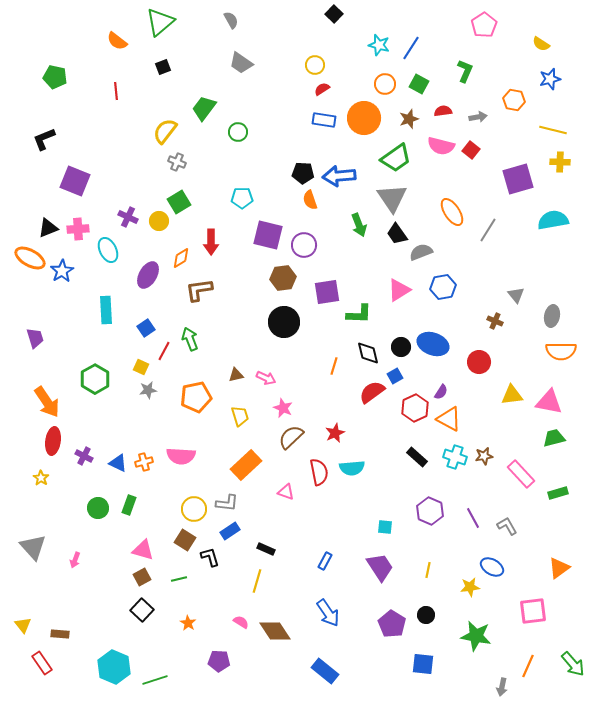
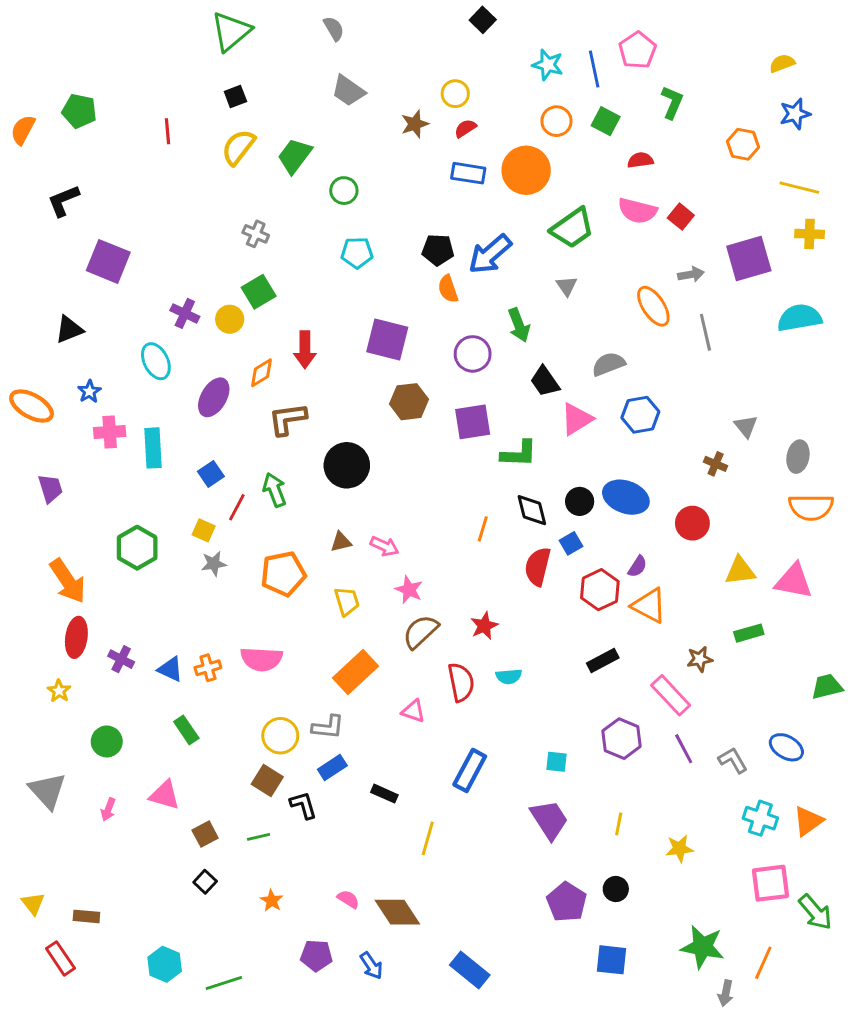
pink pentagon: (484, 25) -> (637, 50), moved
orange semicircle: (117, 41) -> (23, 130), moved, turned 80
yellow semicircle: (541, 44) -> (782, 63), turned 126
blue line: (411, 48) -> (594, 69), turned -45
gray arrow: (478, 117) -> (691, 274), moved
brown star: (409, 119) -> (415, 124), moved
yellow semicircle: (165, 131) -> (238, 147), moved
blue arrow: (339, 176) -> (490, 254), turned -36
cyan pentagon: (242, 198) -> (357, 253), moved
gray triangle: (392, 198) -> (567, 286), size x0.5
pink cross: (78, 229) -> (110, 432), moved
gray line: (488, 230) -> (705, 332), turned -45
black trapezoid: (397, 234) -> (545, 381), moved
purple circle: (304, 245) -> (473, 354), moved
orange ellipse: (30, 258) -> (32, 406), moved
blue star: (62, 271) -> (89, 392), size x0.7
black circle: (284, 322) -> (347, 465), moved
red semicircle: (372, 392) -> (538, 567), turned -40
green trapezoid: (554, 438) -> (827, 687), moved
black rectangle: (417, 457) -> (603, 661), turned -70
cyan cross: (455, 457) -> (760, 818), moved
cyan semicircle: (352, 468) -> (509, 676), size x0.7
pink rectangle: (521, 474) -> (671, 695), moved
green rectangle: (558, 493) -> (749, 633), moved
green rectangle: (129, 505) -> (186, 730), turned -54
green circle: (98, 508) -> (107, 741), moved
pink triangle: (143, 550) -> (165, 795), moved
blue rectangle: (325, 561) -> (470, 770), moved, size x1.6
blue ellipse: (492, 567) -> (786, 747), moved
yellow line: (257, 581) -> (428, 838), moved
black square: (142, 610) -> (205, 882), size x0.7
blue arrow: (328, 613) -> (371, 966), moved, size x0.7
green star: (476, 636) -> (703, 947), moved
green arrow: (573, 664) -> (815, 912), moved
cyan hexagon: (114, 667) -> (165, 964), size x0.7

